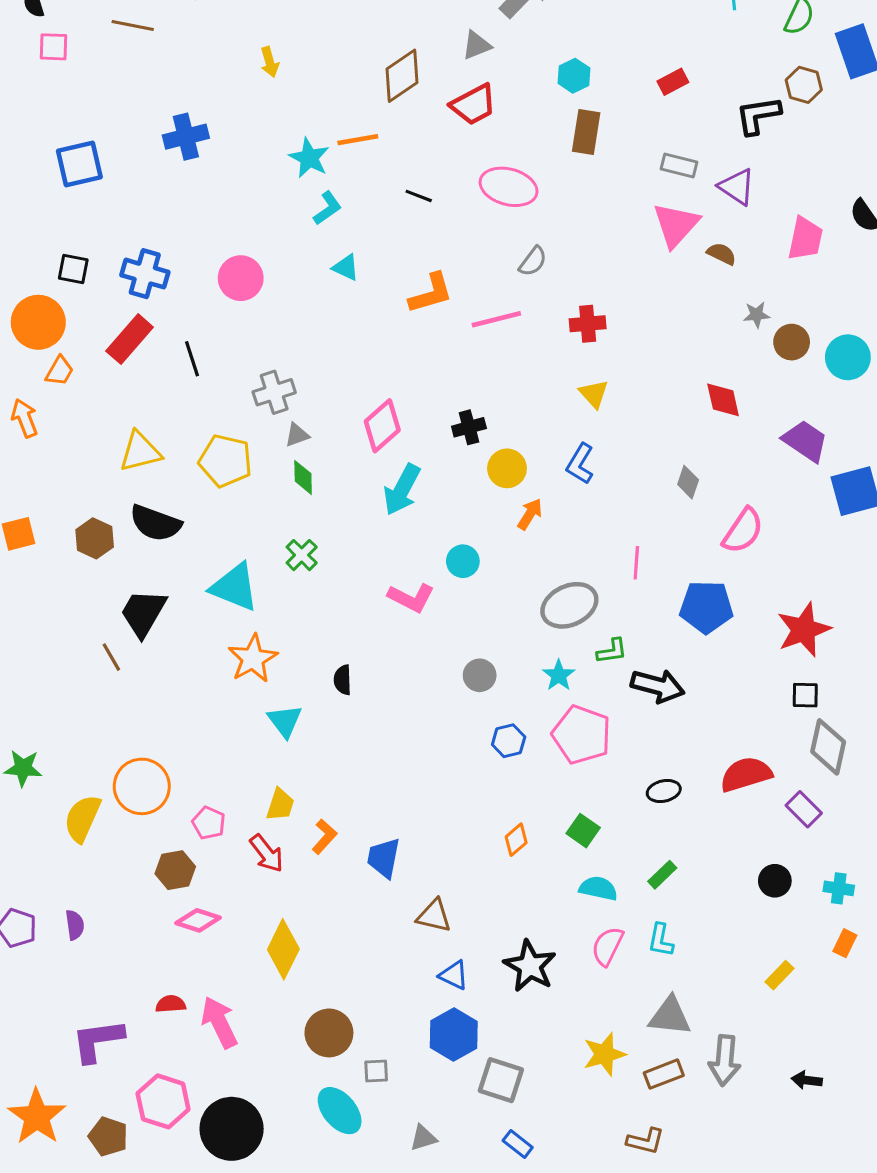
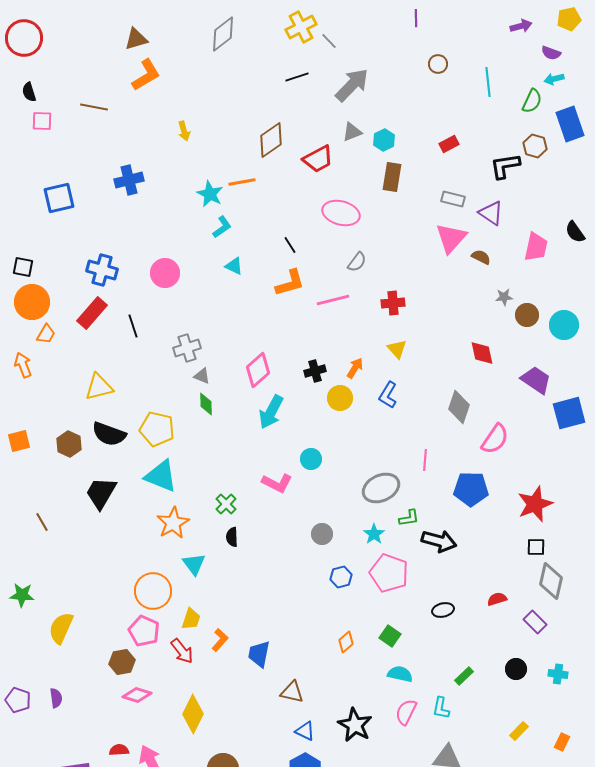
gray triangle: (477, 45) -> (352, 132), moved
black line: (419, 196) -> (290, 245), moved, turned 36
black square: (73, 269) -> (23, 267), moved
gray triangle: (297, 435) -> (202, 376), turned 42
yellow pentagon: (225, 461) -> (157, 429), moved
gray diamond: (688, 482) -> (459, 407), size x1.5
orange arrow: (530, 514) -> (355, 368), moved
green cross: (302, 555) -> (226, 504), moved
brown line: (111, 657) -> (42, 522), moved
red semicircle: (746, 774) -> (497, 599), size x0.6
orange circle: (142, 786) -> (153, 591), moved
pink pentagon: (209, 823) -> (144, 631), size x1.4
green rectangle: (662, 875) -> (464, 676), moved
orange rectangle: (845, 943) -> (562, 742), moved

